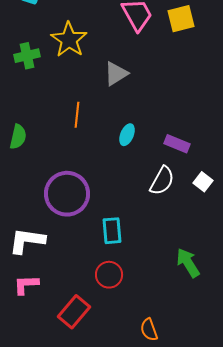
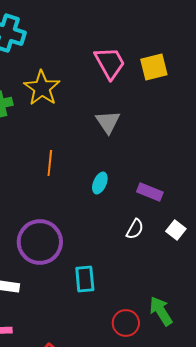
gray triangle: (116, 74) -> (108, 122), moved, turned -32
white semicircle: (162, 181) -> (135, 229), size x0.7
red circle: (109, 275) -> (126, 323), moved

